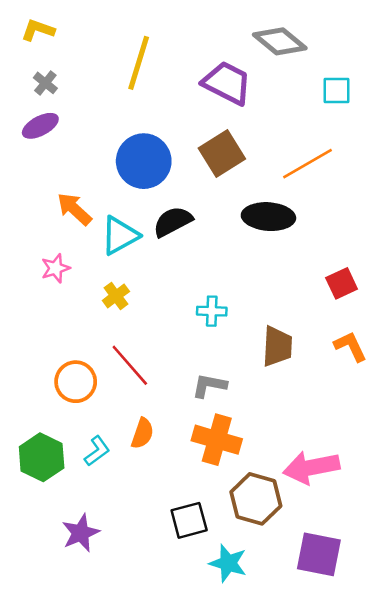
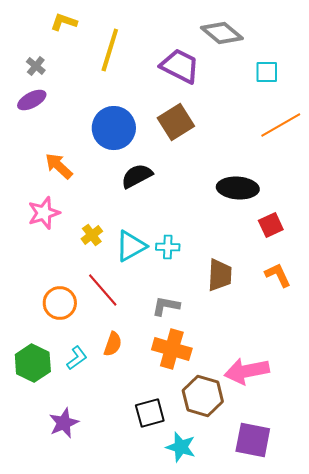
yellow L-shape: (38, 30) -> (64, 22), moved
orange line: (308, 164) -> (281, 125), moved
black ellipse: (268, 217) -> (238, 188), moved
cyan triangle: (120, 235) -> (131, 246), moved
pink star: (55, 268) -> (44, 213), size x1.4

